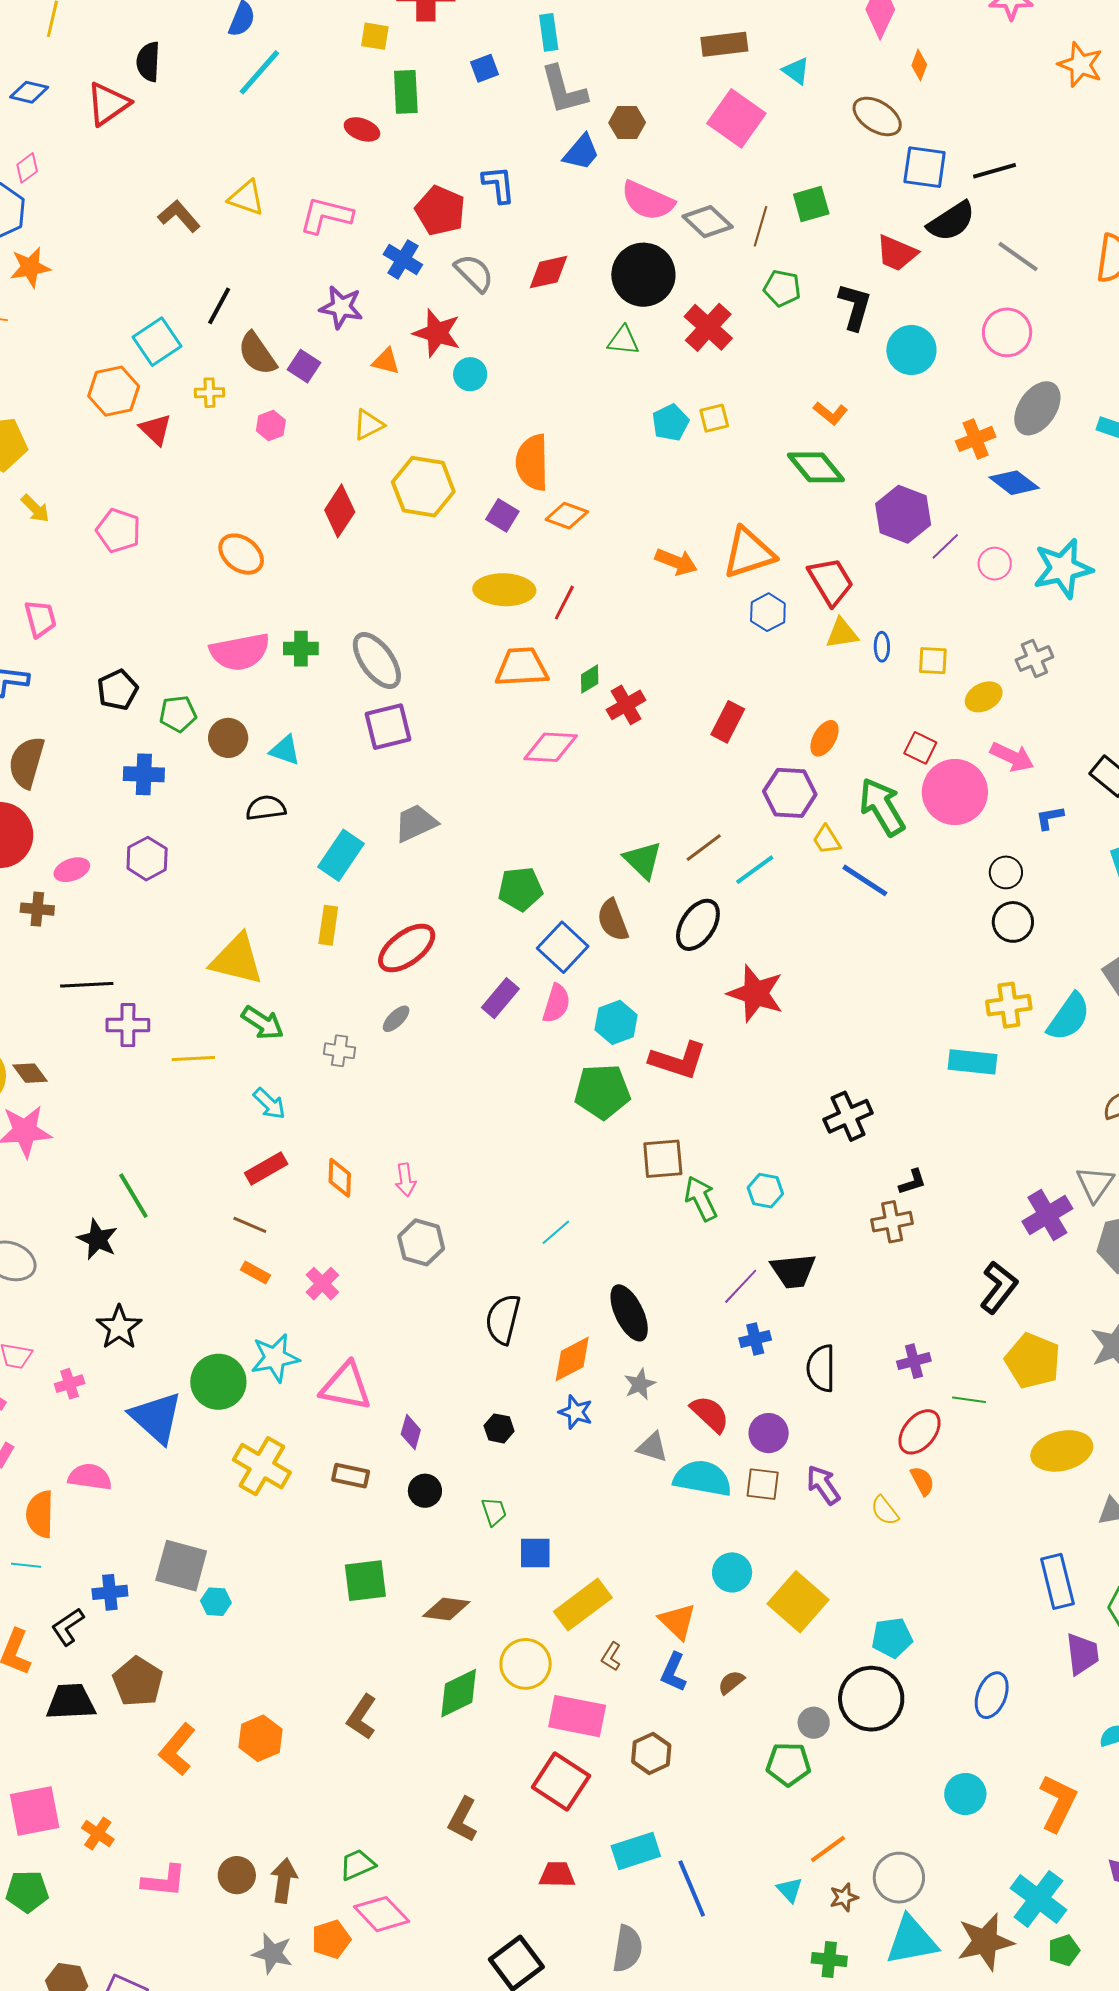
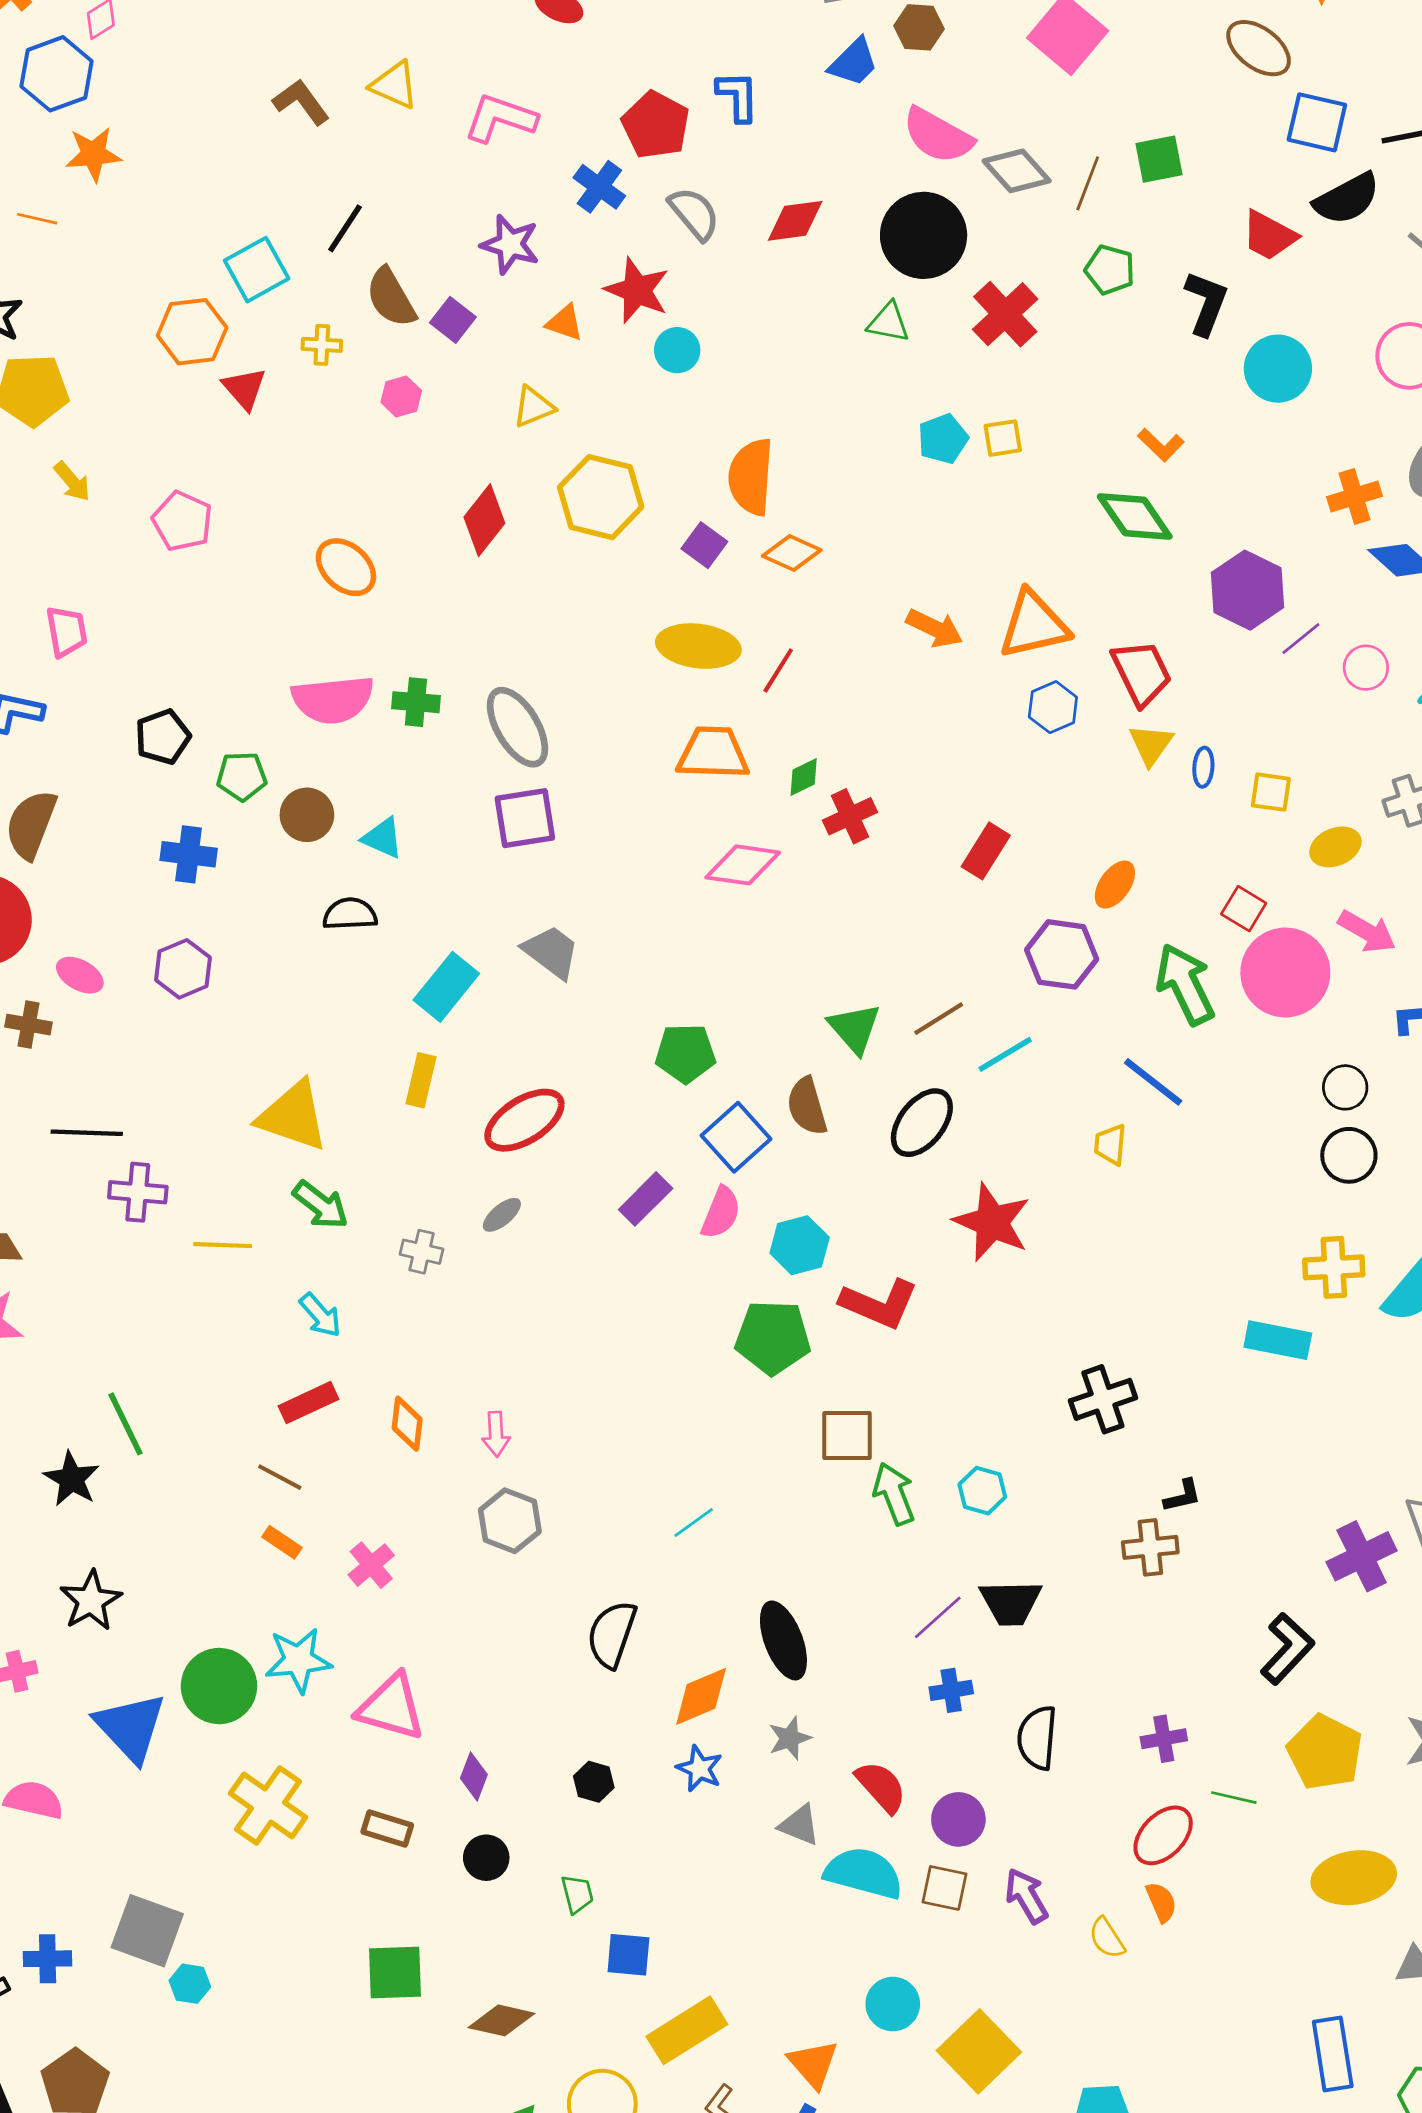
yellow triangle: (842, 633) -> (1151, 745), turned -51
gray trapezoid: (416, 823) -> (551, 952), turned 57
yellow trapezoid: (827, 840) -> (1110, 1145), moved, turned 32
pink ellipse: (72, 870) -> (80, 975), turned 44

